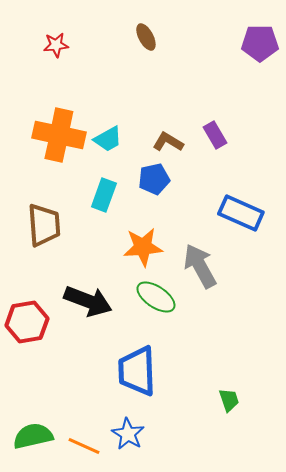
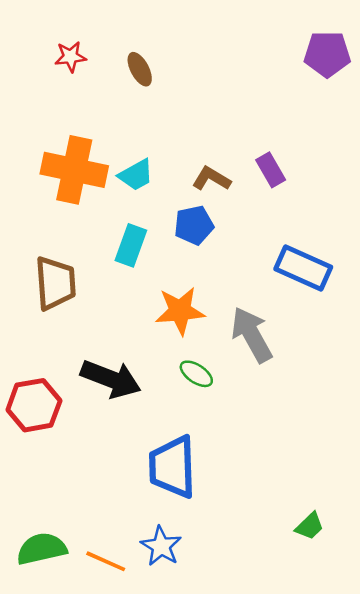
brown ellipse: (146, 37) -> (140, 69), moved
green ellipse: (156, 297) -> (196, 374), size x0.7
green trapezoid: (229, 400) -> (310, 526), moved, turned 65

